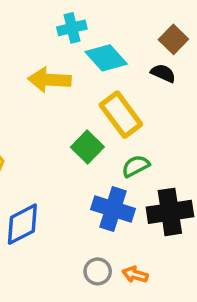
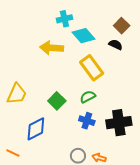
green square: (87, 147) -> (57, 101), moved
green semicircle: (136, 166) -> (88, 97), moved
blue cross: (113, 209) -> (87, 121), size x0.7

